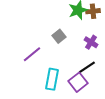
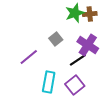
purple cross: (91, 42) -> (88, 45), size x1.5
black line: (87, 67) -> (78, 60), moved

